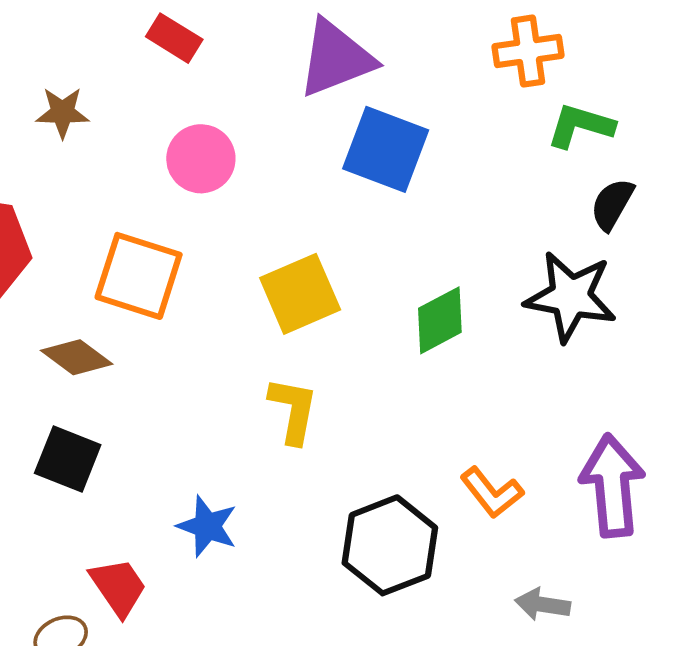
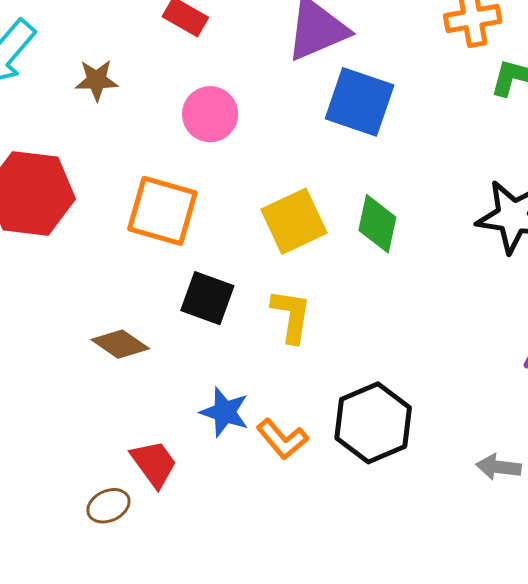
green diamond: (440, 320) -> (377, 224), moved, turned -48
brown diamond: (77, 357) -> (120, 344), moved
black square: (68, 459) -> (207, 298), moved
orange L-shape: (492, 493) -> (282, 439), moved

